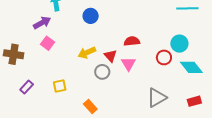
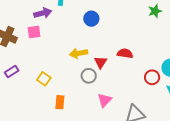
pink square: (47, 43) -> (34, 32), moved, turned 32
pink triangle: (128, 64) -> (105, 100), moved
yellow square: (60, 86) -> (44, 79), turned 32
orange rectangle: (90, 107) -> (60, 102), moved, turned 32

